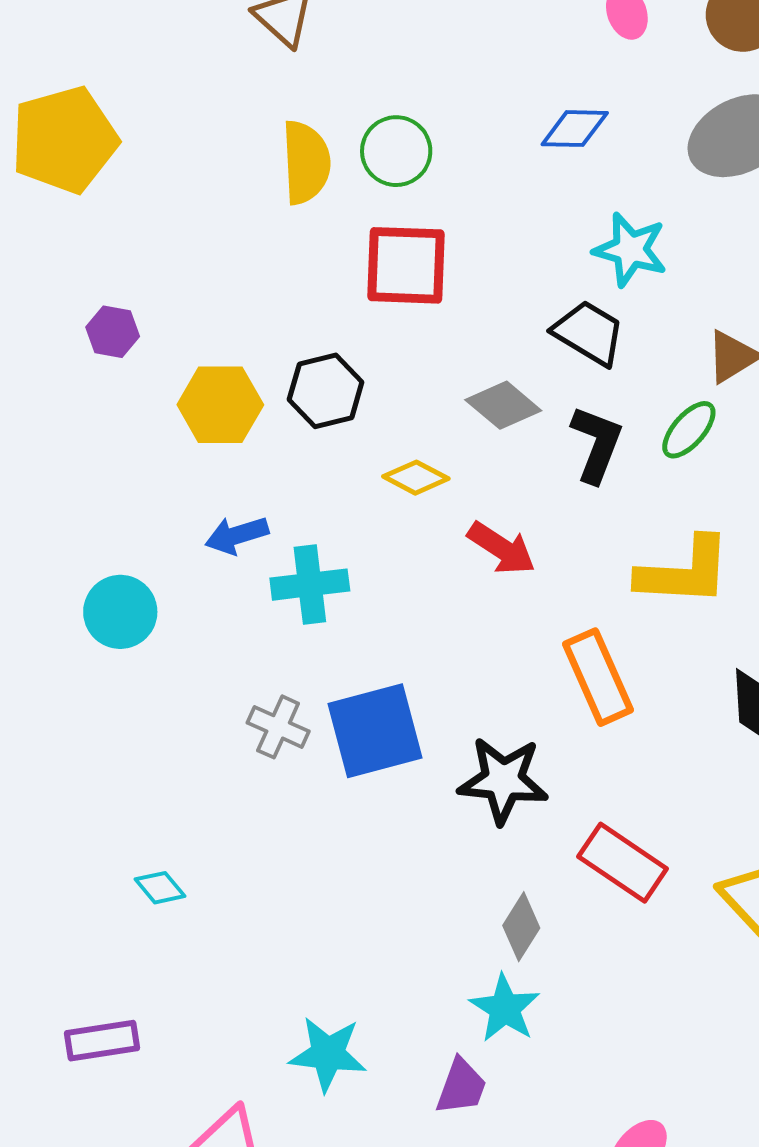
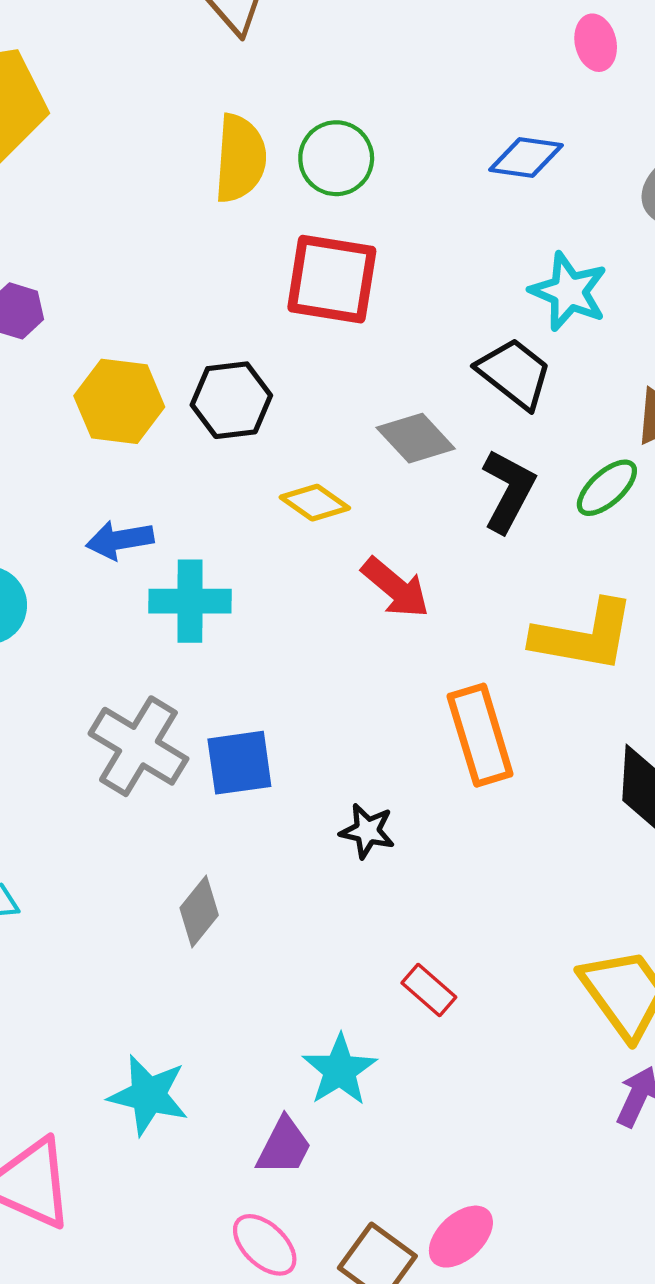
gray cross: (278, 727) -> (138, 746), size x1.5
blue square: (375, 731) -> (239, 763), size x0.7
black star: (503, 780) -> (367, 831), size x0.6
red rectangle: (623, 863) -> (429, 990), moved, size x0.6
gray diamond: (521, 927) -> (199, 912), moved

